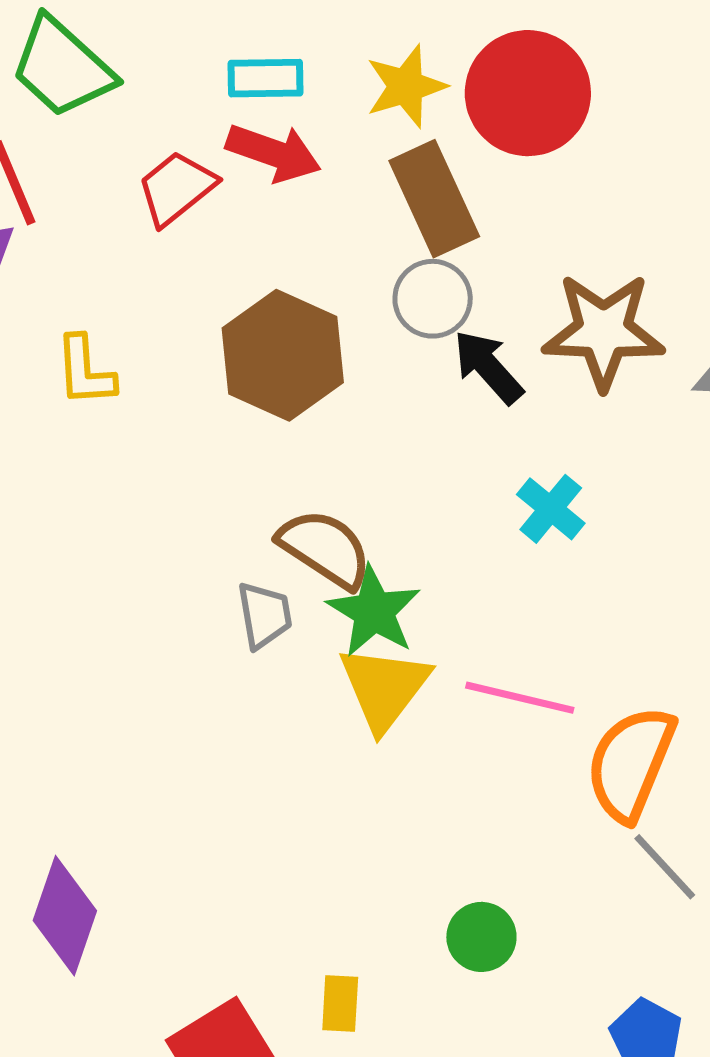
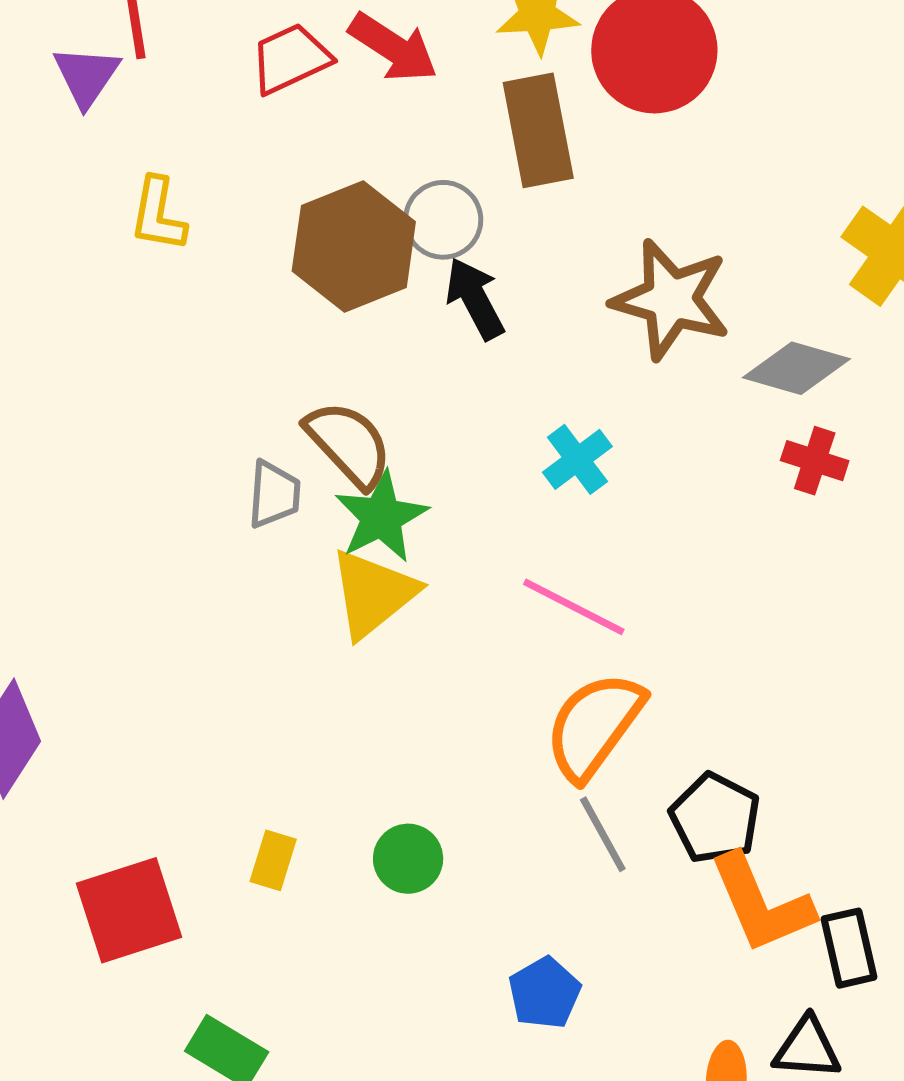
gray circle: (433, 299) -> (443, 220), moved
black arrow: (488, 367) -> (475, 299), moved
pink line: (520, 698) -> (574, 607), moved
yellow rectangle: (340, 1003) -> (273, 860), moved

